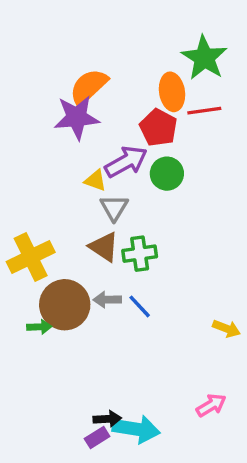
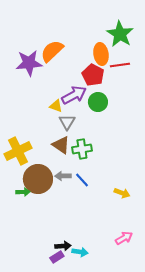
purple star: (77, 117) -> (29, 63), moved
yellow arrow: (226, 329) -> (122, 193), moved
cyan arrow: (136, 429) -> (80, 252), size x0.6

